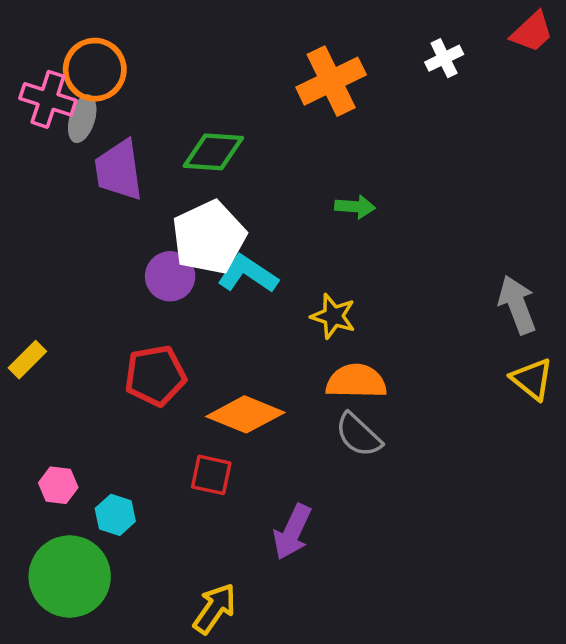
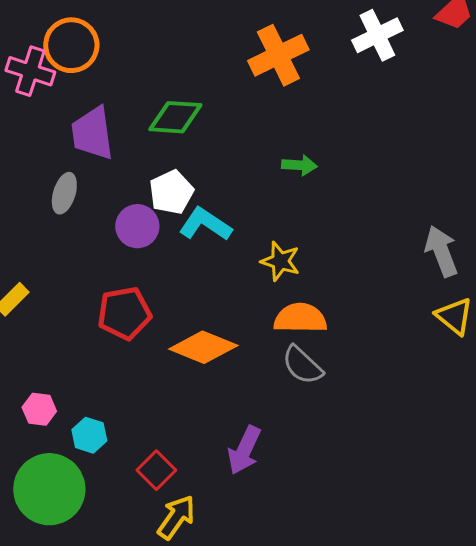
white cross: (444, 58) -> (377, 35), size x1.5
gray ellipse: (82, 119) -> (64, 193), moved
white pentagon: (209, 237) -> (171, 192), size x0.7
red square: (211, 475) -> (156, 470), moved, turned 33

